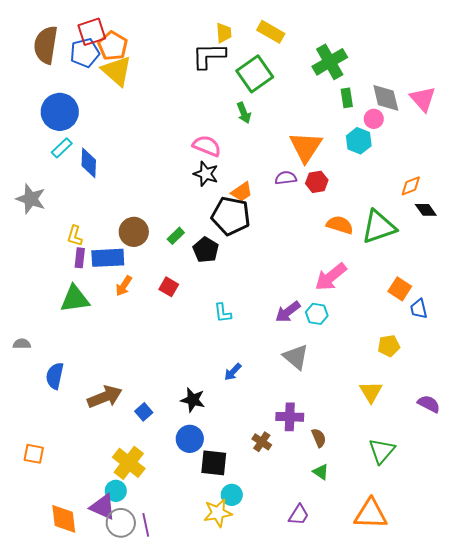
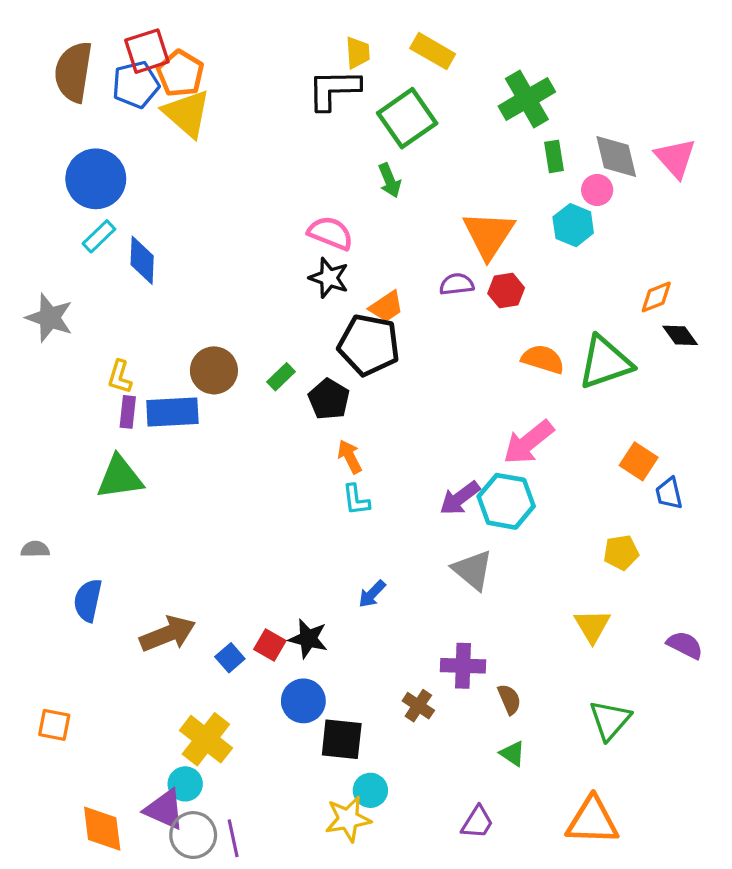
orange arrow: (124, 286) -> (350, 457), moved, turned 120
red square: (169, 287) -> (270, 645), moved
cyan hexagon: (317, 314) -> (506, 501), size x1.6

